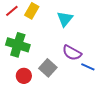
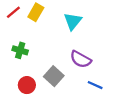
green cross: (18, 45) -> (20, 50), size x0.6
blue line: (88, 67) -> (95, 85), moved

